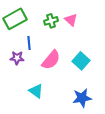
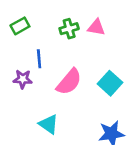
green rectangle: (15, 19) -> (20, 26), size x0.6
pink triangle: (71, 20) -> (96, 27), turned -32

